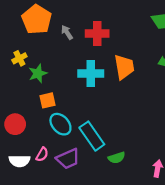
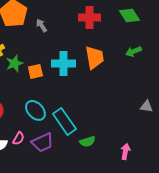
red cross: (97, 33) -> (89, 17), moved
orange square: (48, 100) -> (35, 71), moved

